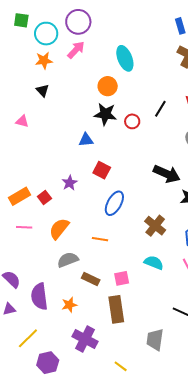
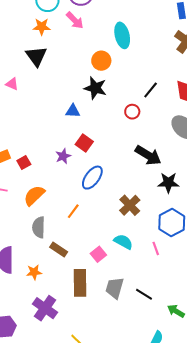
pink arrow: (76, 50) -> (75, 20), turned 84
black triangle: (43, 90) -> (36, 56), size x1.6
red circle: (132, 121) -> (132, 112), moved
purple star: (70, 183) -> (63, 156), moved
orange line: (100, 239) -> (73, 211), turned -70
gray semicircle: (68, 260) -> (39, 227), turned -75
pink square: (122, 278) -> (98, 254), moved, turned -35
gray trapezoid: (155, 340) -> (115, 288), moved

